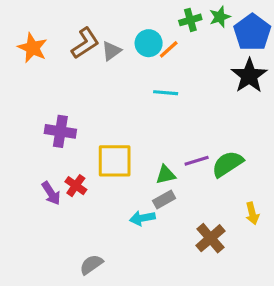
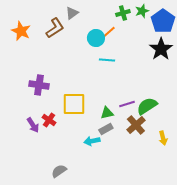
cyan circle: (149, 43) -> (96, 38), moved
gray triangle: (111, 51) -> (72, 13), moved
brown cross: (210, 238) -> (136, 125), moved

